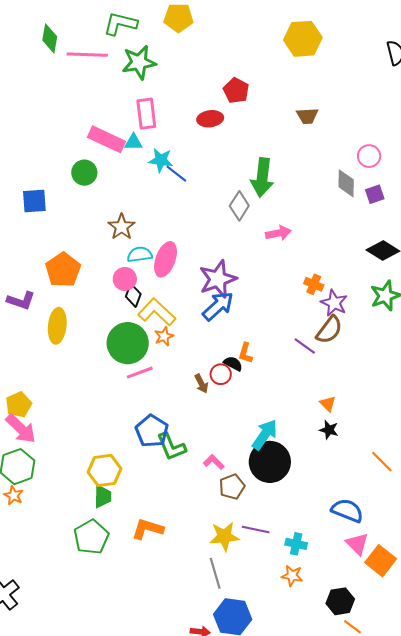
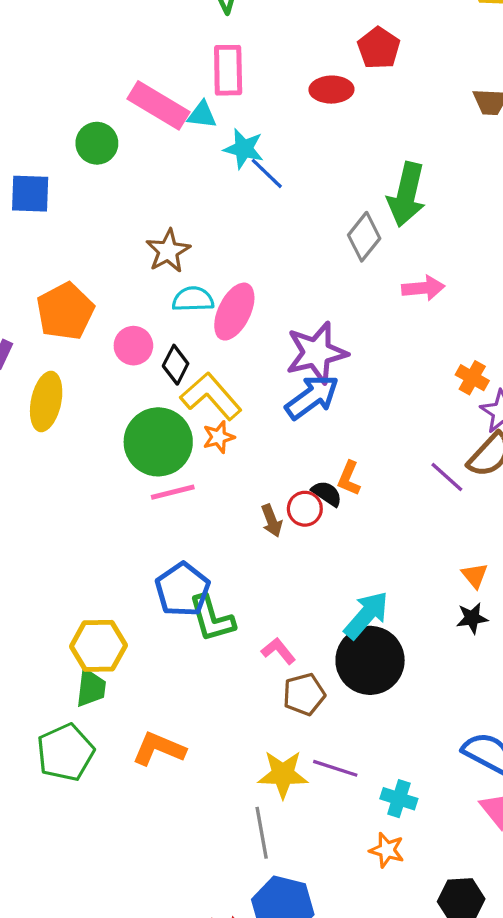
green circle: (84, 173) -> (97, 143), moved
pink circle: (125, 279) -> (133, 346), moved
black star: (329, 430) -> (472, 618), turned -30

